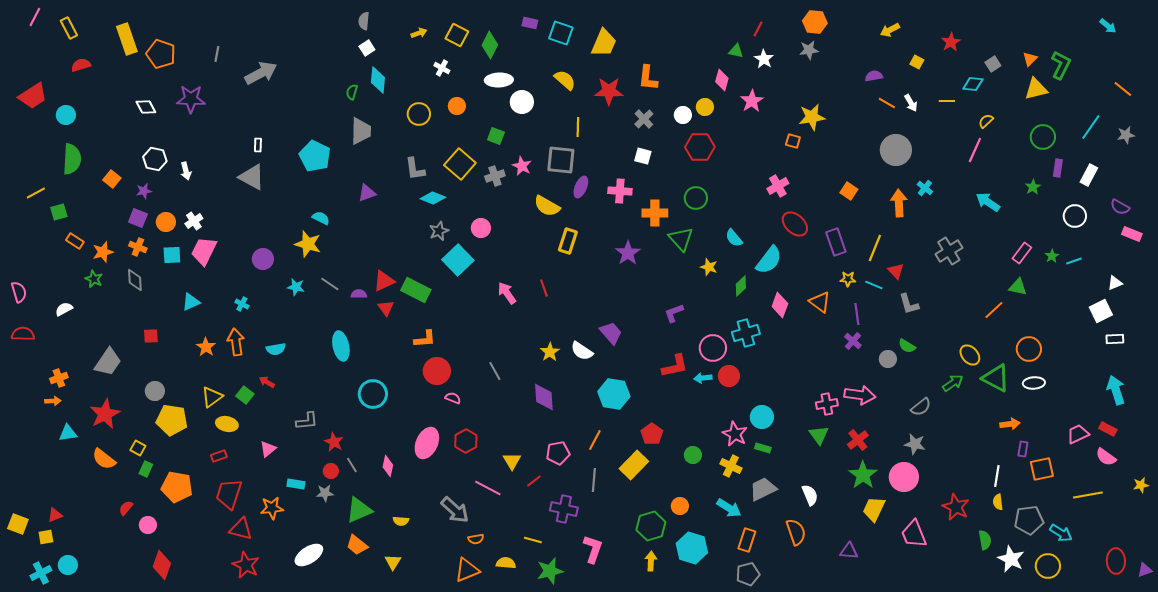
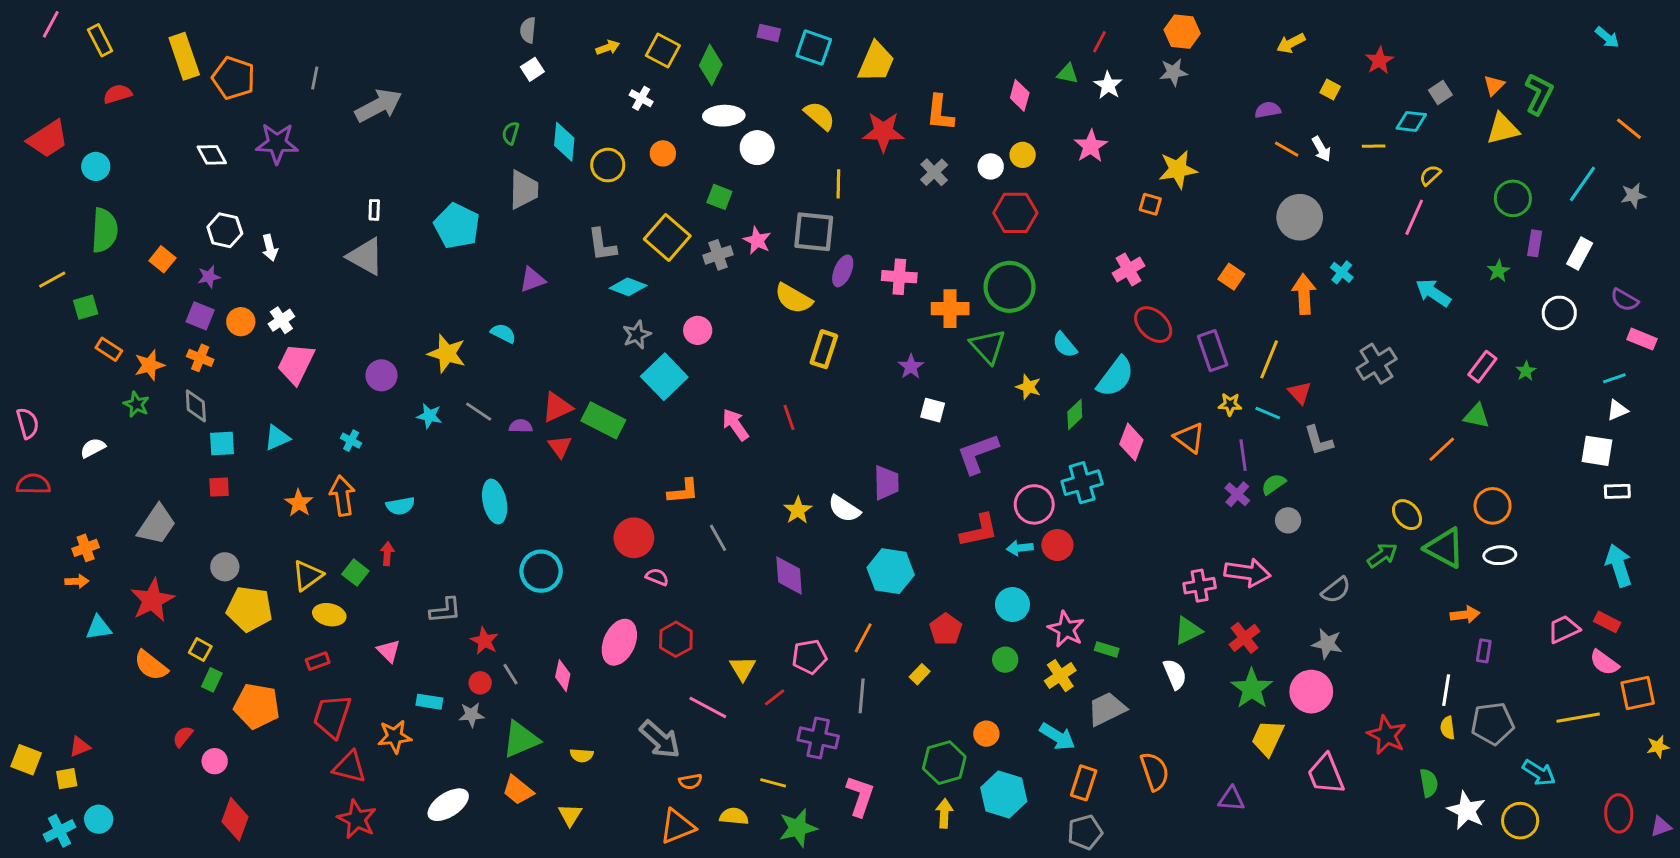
cyan diamond: (378, 80) -> (564, 142), moved
pink diamond: (722, 80) -> (1020, 95), moved
white square: (643, 156) -> (933, 410), moved
green circle: (696, 198) -> (1010, 287), size x1.5
cyan semicircle: (321, 218) -> (503, 333), moved
purple star: (628, 253) -> (911, 367), size x0.7
cyan square: (172, 255) -> (222, 444), moved
cyan line: (1074, 261) -> (1614, 378), moved
white square: (1101, 311) -> (1597, 451), turned 35
purple L-shape: (674, 313) -> (978, 454), size x1.5
purple trapezoid: (611, 333) -> (886, 483), turned 40
orange L-shape: (425, 339) -> (683, 491), moved
green semicircle: (907, 346) -> (1274, 484), moved, turned 114
red arrow: (267, 382) -> (387, 554), turned 63
cyan circle: (762, 417) -> (1012, 605), moved
green triangle: (819, 435) -> (1188, 631), turned 40
pink triangle: (268, 449) -> (389, 651), turned -36
yellow rectangle: (634, 465) -> (920, 674), size x0.5
yellow cross: (731, 466) -> (1060, 676), turned 30
orange square: (1042, 469) -> (1638, 693), moved
yellow star: (1141, 485) -> (1658, 747), moved
white semicircle: (810, 495) -> (1175, 674), moved
gray pentagon: (1029, 520) -> (1493, 723), moved

